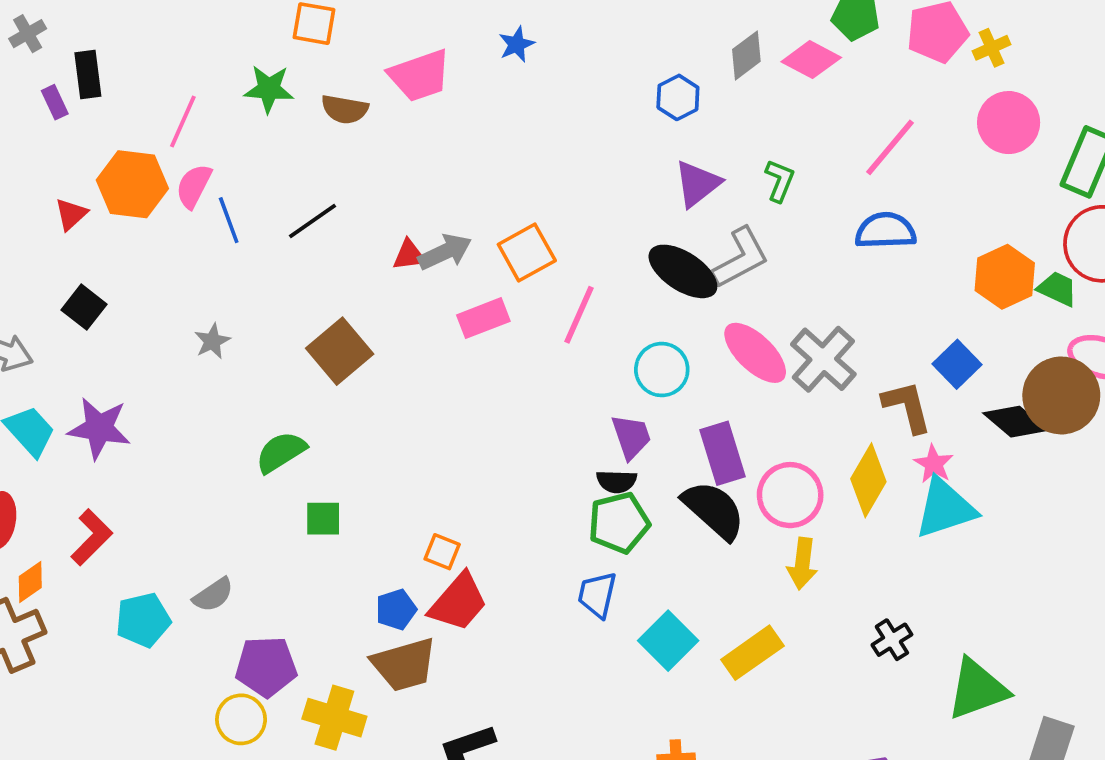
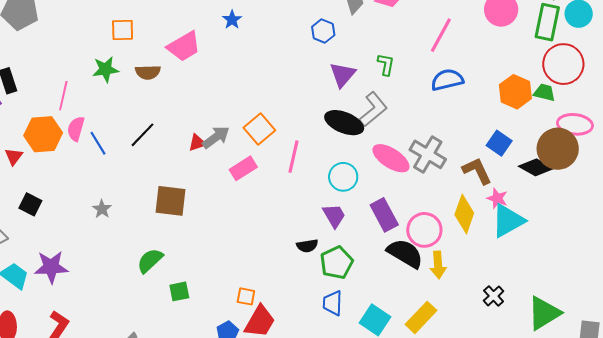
brown square: (340, 351) -> (171, 201), turned -32
black semicircle: (617, 481) -> (307, 246), moved
black semicircle: (714, 510) -> (405, 253), moved

